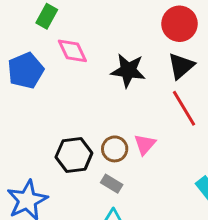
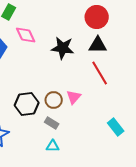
black triangle: (181, 66) -> (98, 45), turned 42

